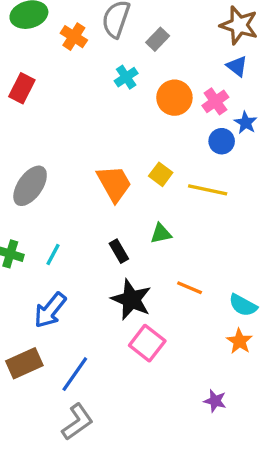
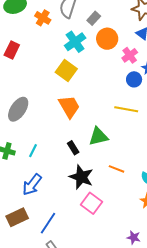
cyan cross: (126, 77) -> (75, 42), size x1.5
orange circle: (174, 98) -> (107, 39), moved
yellow square: (161, 174) -> (66, 71), moved, size x1.5
green triangle: (161, 234) -> (98, 136), size x1.5

